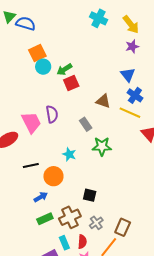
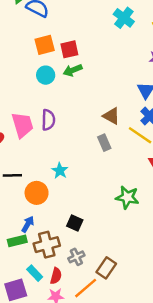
cyan circle: (43, 67) -> (46, 75), moved
red square: (71, 83) -> (69, 49), moved
gray rectangle: (86, 124) -> (104, 143), moved
green star: (102, 146) -> (127, 197), moved
blue arrow: (41, 197) -> (28, 224), moved, turned -40
cyan rectangle: (64, 243) -> (35, 273), turned -32

